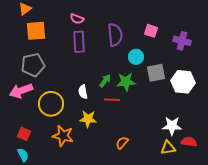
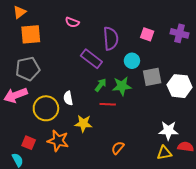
purple cross: (182, 41) -> (180, 33), moved
purple rectangle: (79, 42) -> (91, 59), moved, turned -50
white semicircle: (83, 92) -> (68, 98), moved
red square: (24, 134) -> (29, 143), moved

